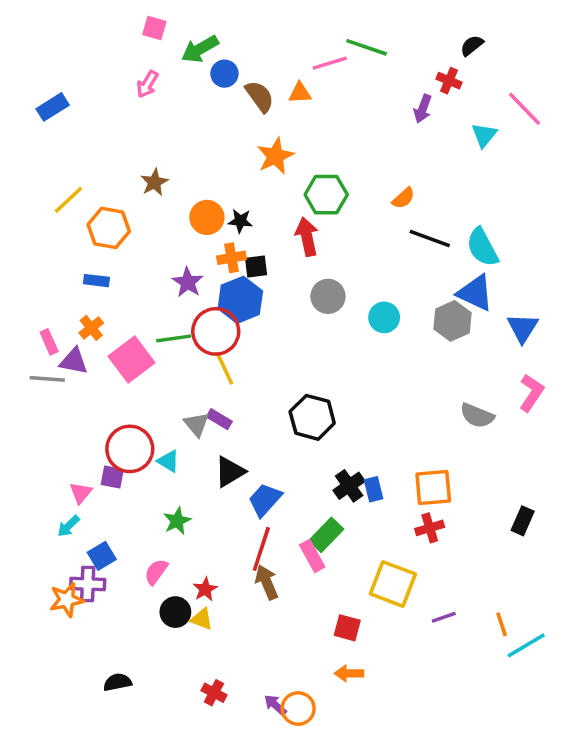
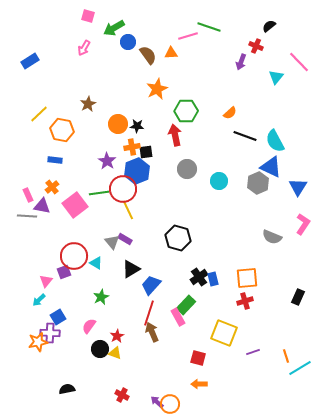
purple square: (112, 477) -> (64, 272), turned -32

